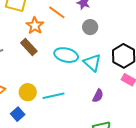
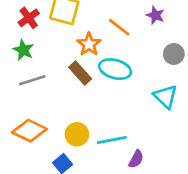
gray circle: (90, 27) -> (174, 54), moved
cyan ellipse: (66, 55) -> (115, 69), moved
purple semicircle: (98, 96) -> (136, 159), moved

